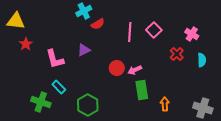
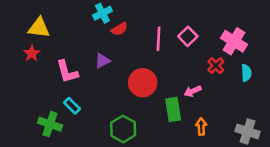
yellow triangle: (16, 21) -> (39, 28), moved
pink cross: (192, 34) -> (234, 41), size x1.5
red circle: (117, 68) -> (143, 83), size x1.5
pink arrow: (135, 70) -> (193, 91), moved
green hexagon: (88, 105) -> (123, 129), moved

